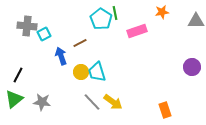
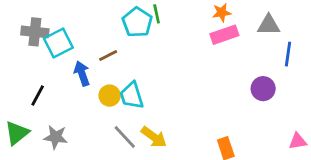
pink rectangle: (137, 31) -> (224, 35), moved
cyan square: (44, 34) -> (58, 43), size x1.5
black line: (18, 75) -> (38, 96), moved

